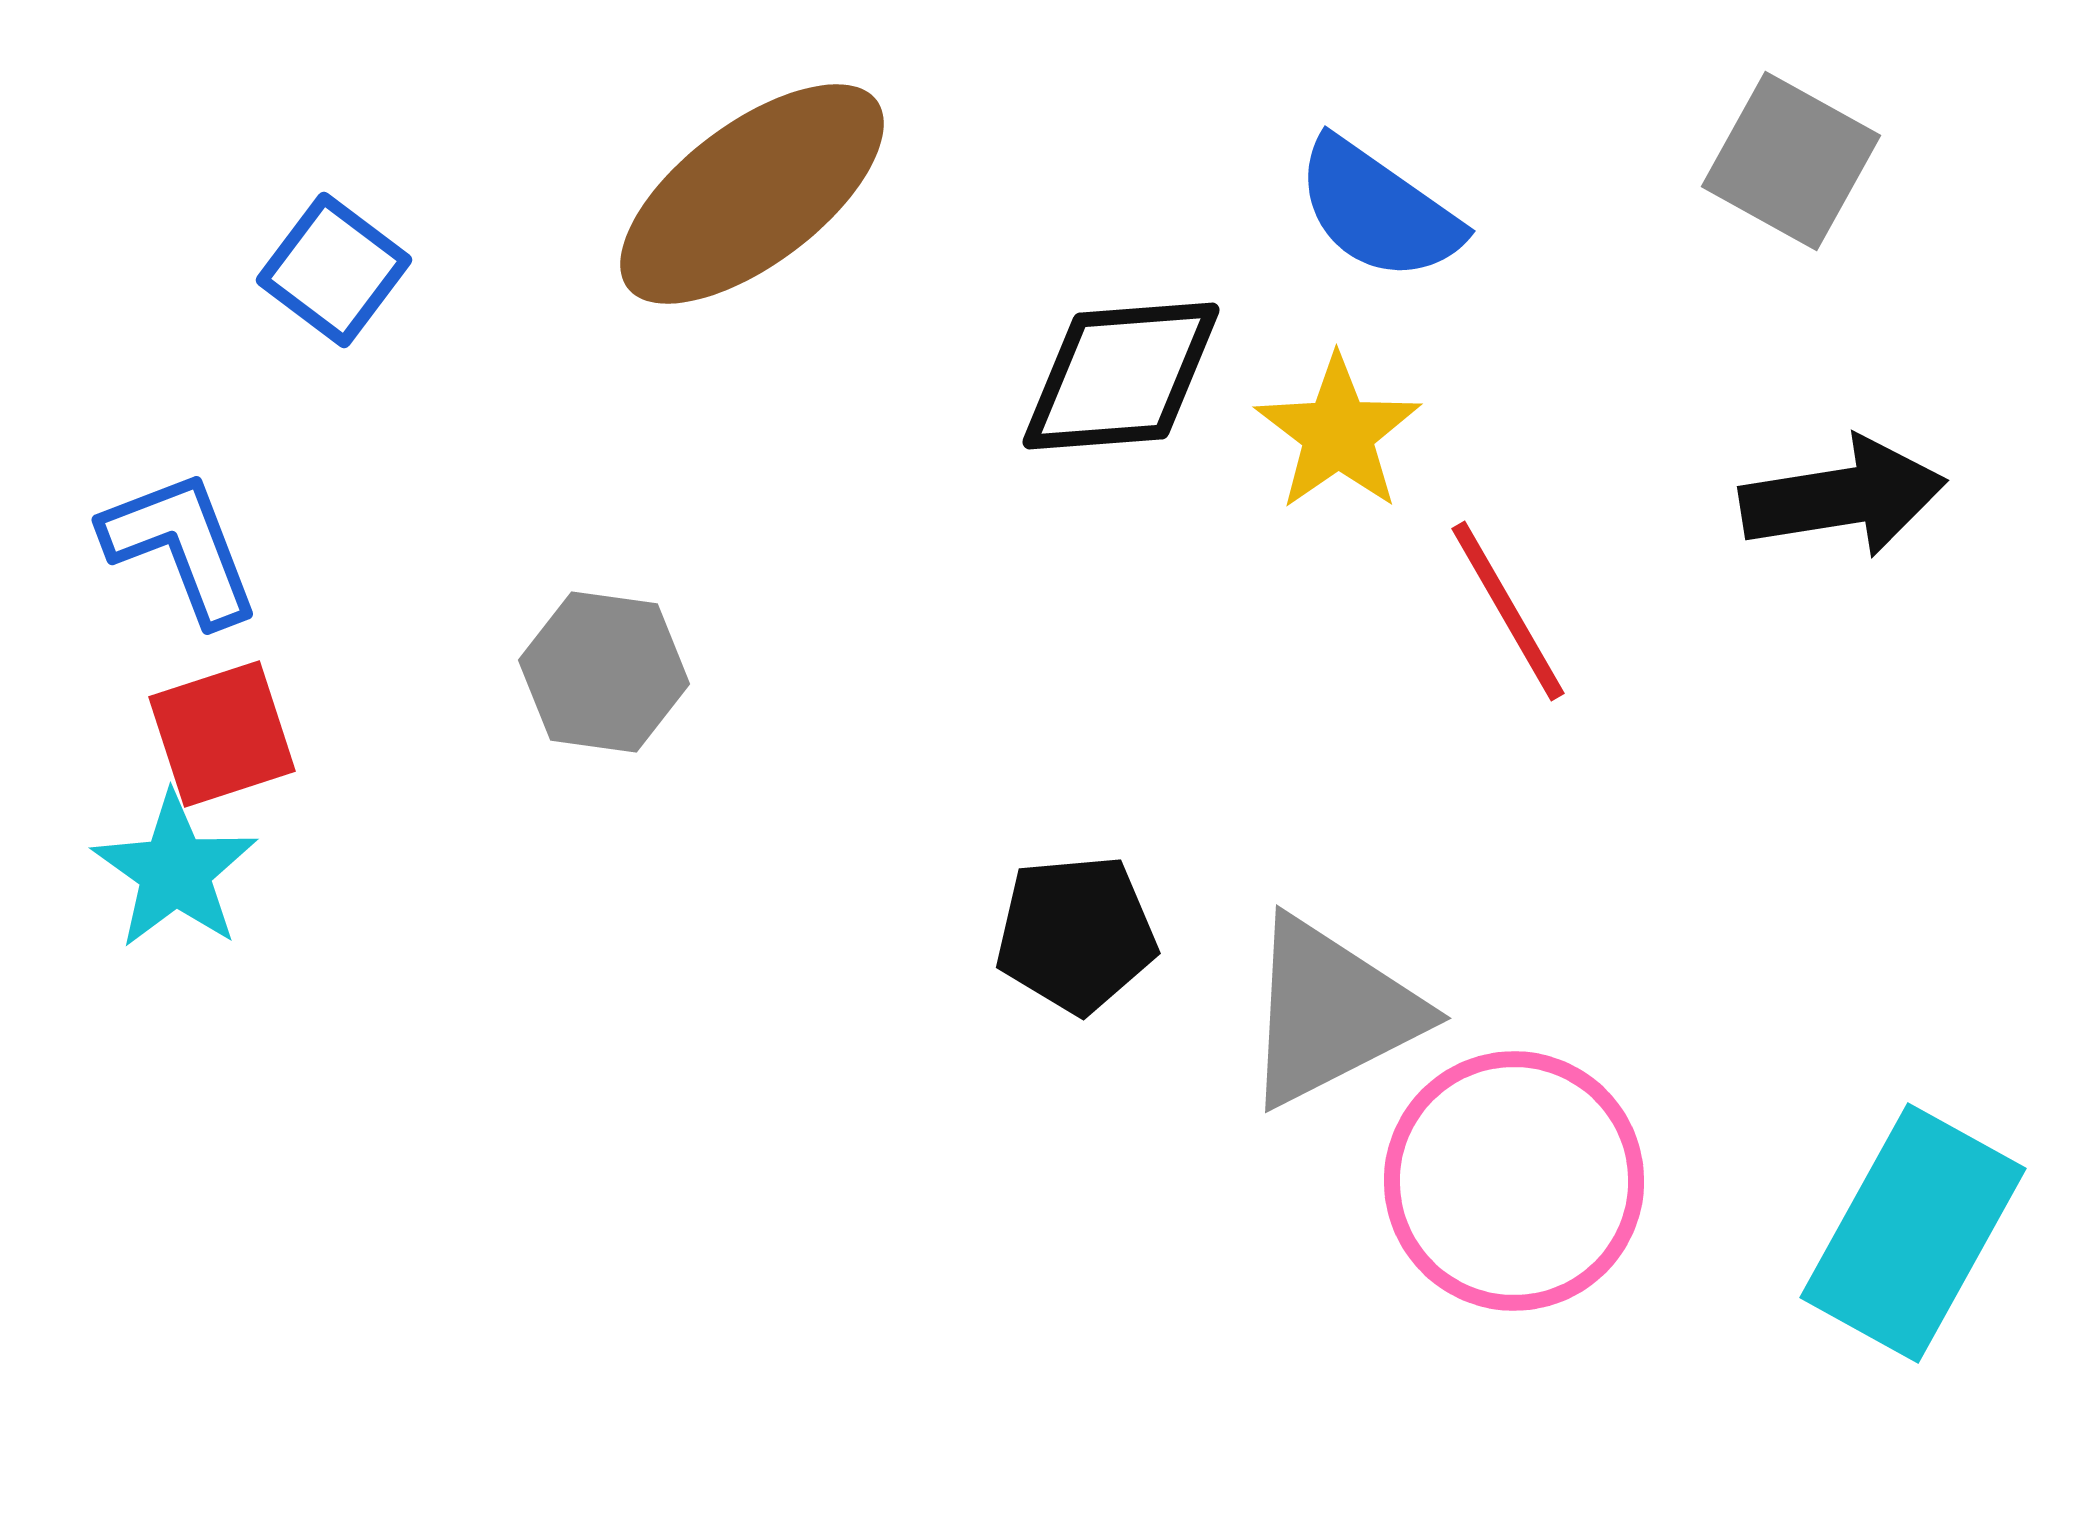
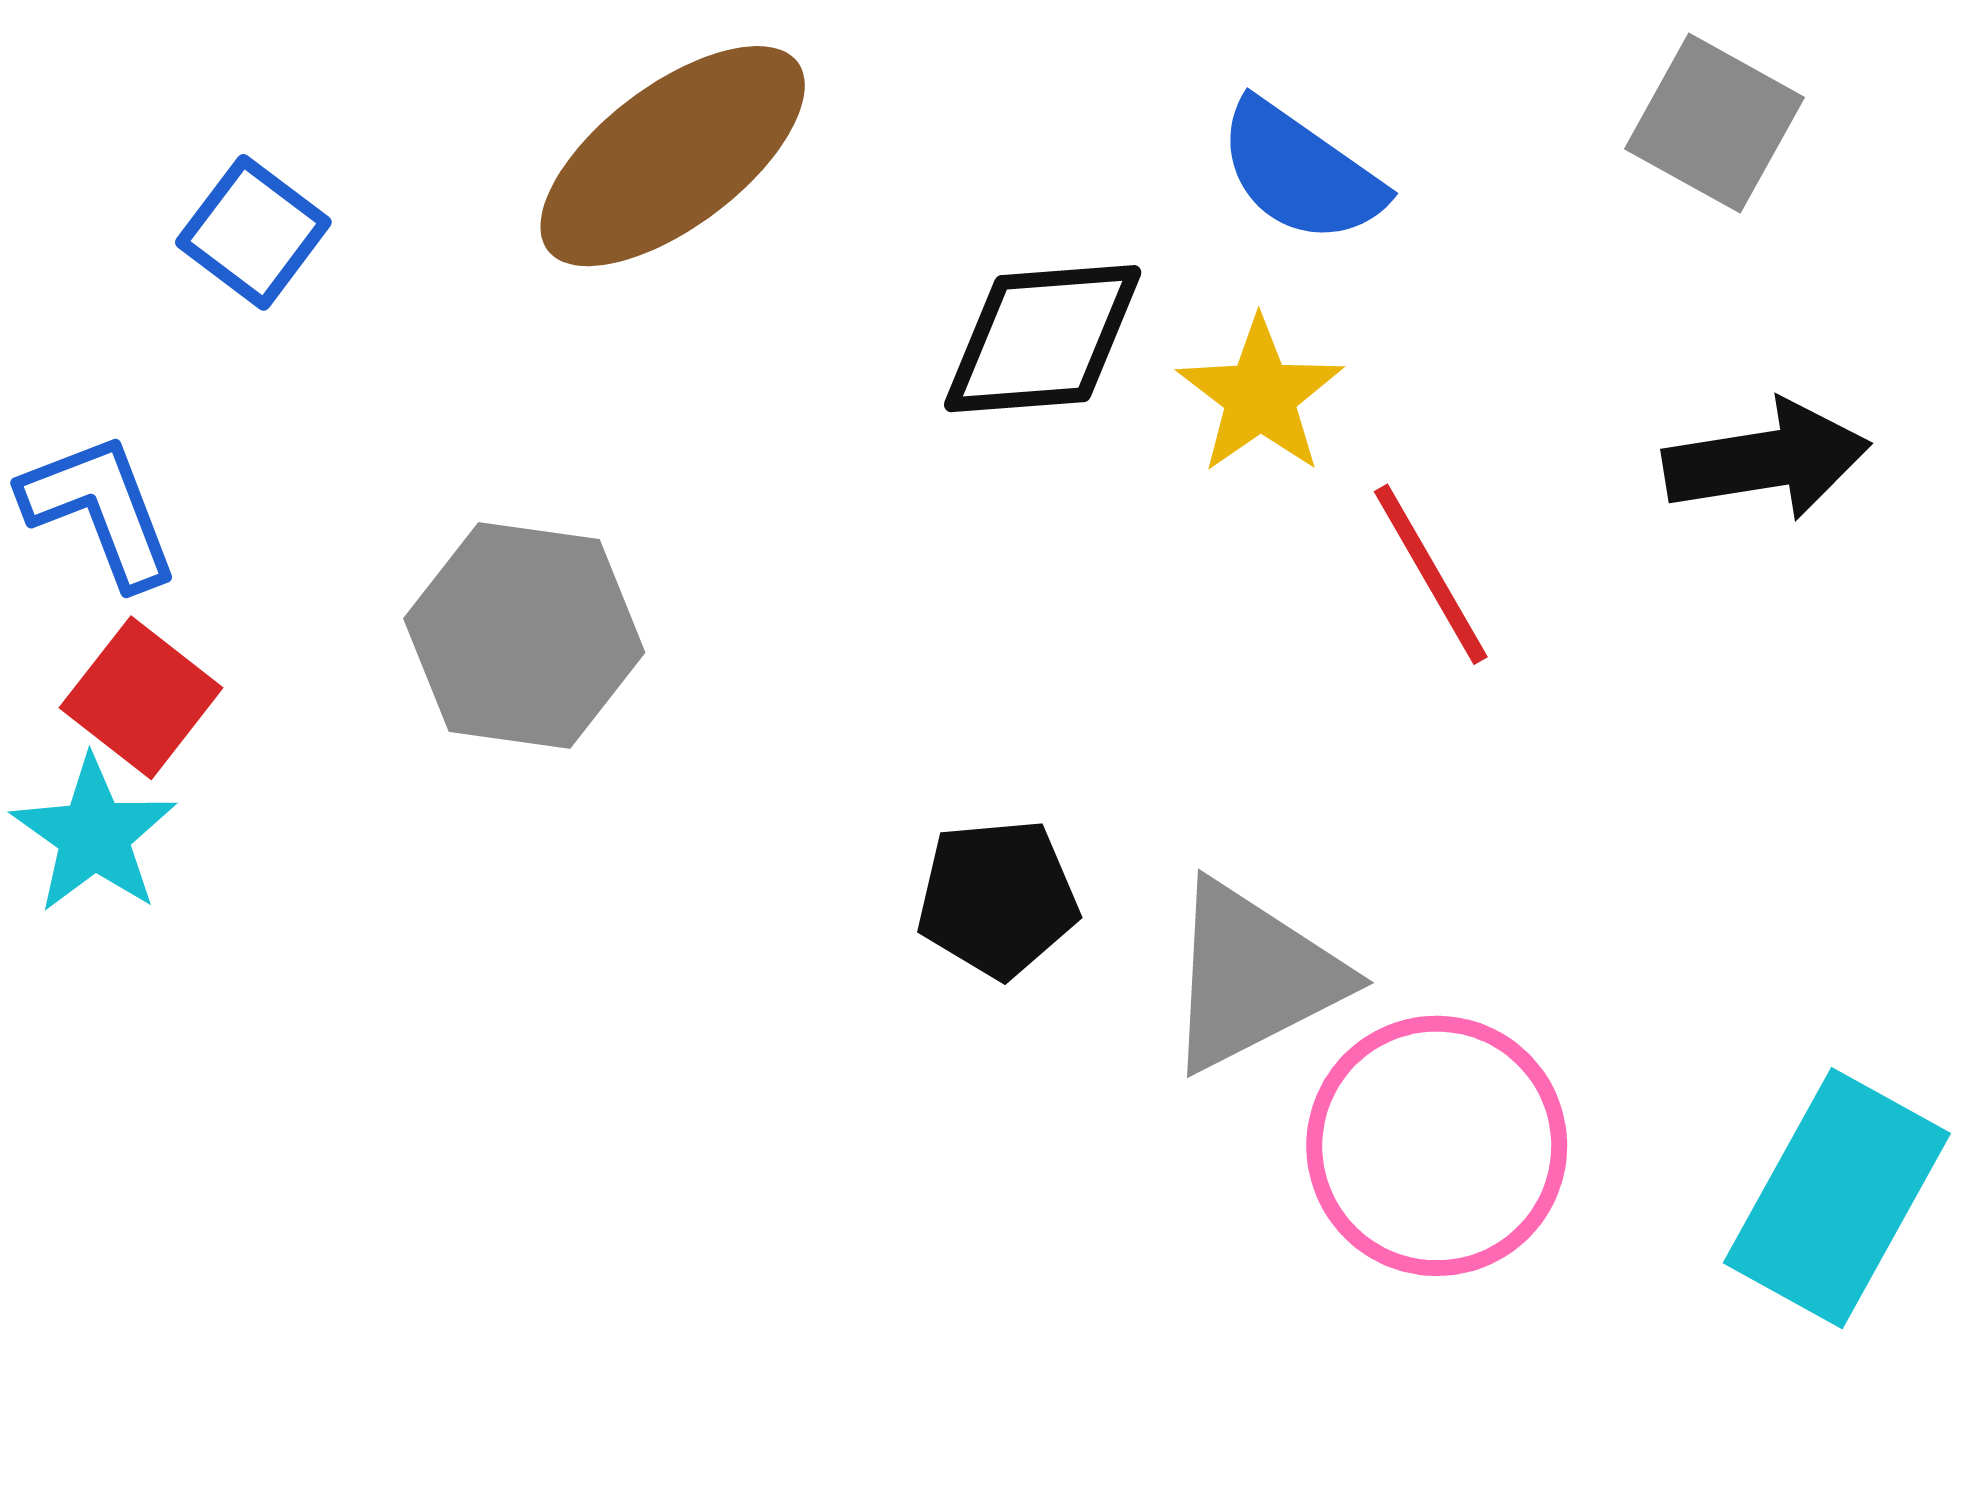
gray hexagon: (604, 672) -> (524, 635), size x1.4
red square: (222, 734) -> (141, 698), turned -34

